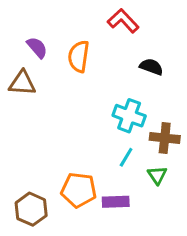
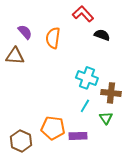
black semicircle: (151, 67) -> (102, 35), moved

